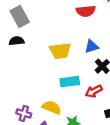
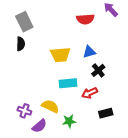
black semicircle: (17, 41) -> (21, 44), turned 96

